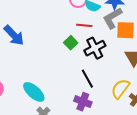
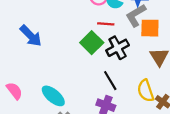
green square: (71, 43) -> (92, 43), size x1.5
yellow semicircle: (120, 89) -> (146, 91), turned -55

